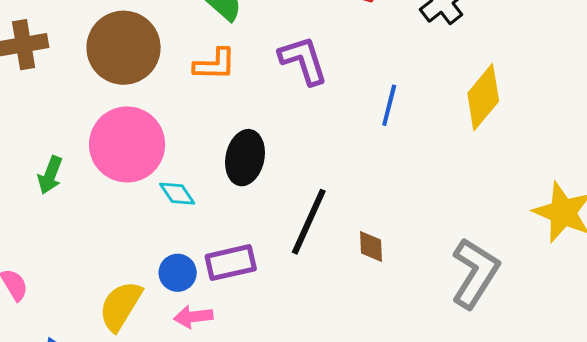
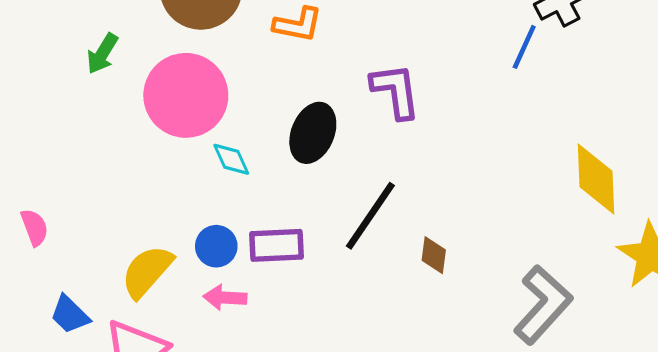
purple L-shape: (303, 60) -> (396, 91), moved
yellow diamond: (483, 97) -> (596, 179), moved, turned -52
blue line: (389, 105) -> (524, 47), moved
green arrow: (50, 175) -> (102, 54), moved

